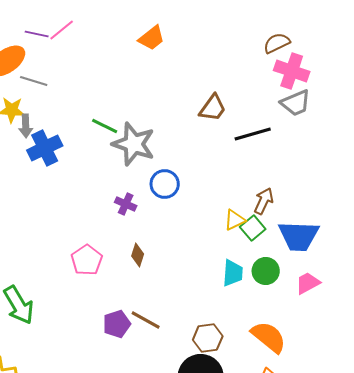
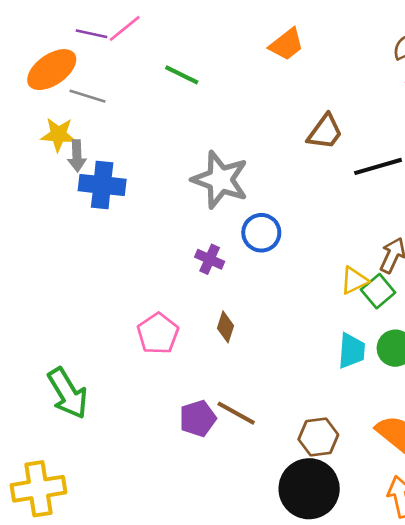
orange trapezoid: (152, 38) -> (287, 44), moved
green line: (105, 126) -> (182, 75), moved
blue cross: (45, 148) -> (102, 185), turned 32

